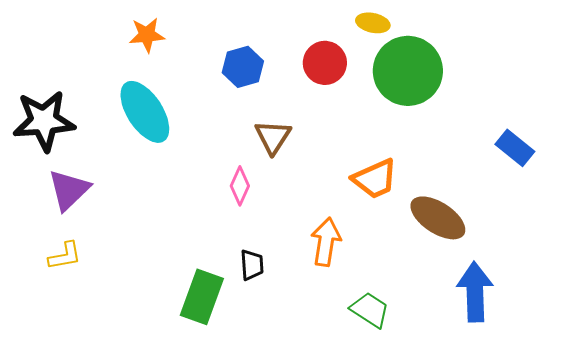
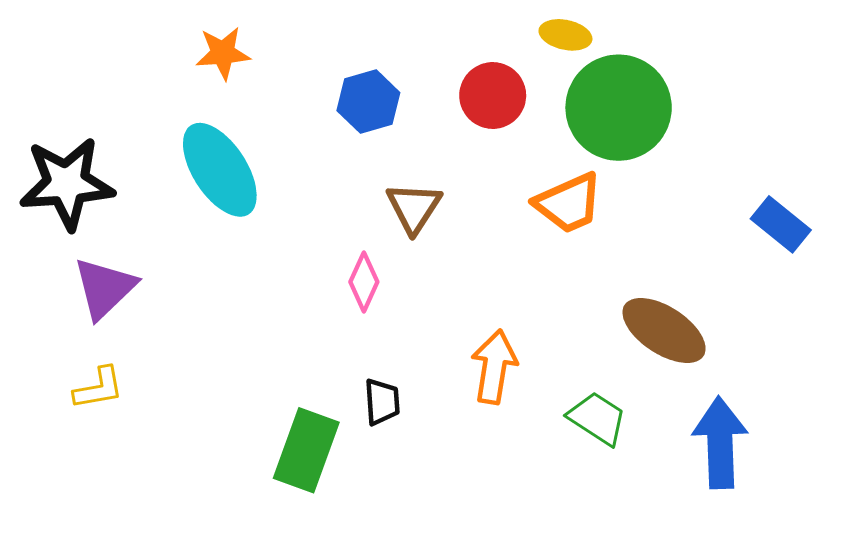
orange trapezoid: (375, 179) -> (569, 203), moved
green trapezoid: (370, 310) -> (597, 418), moved

